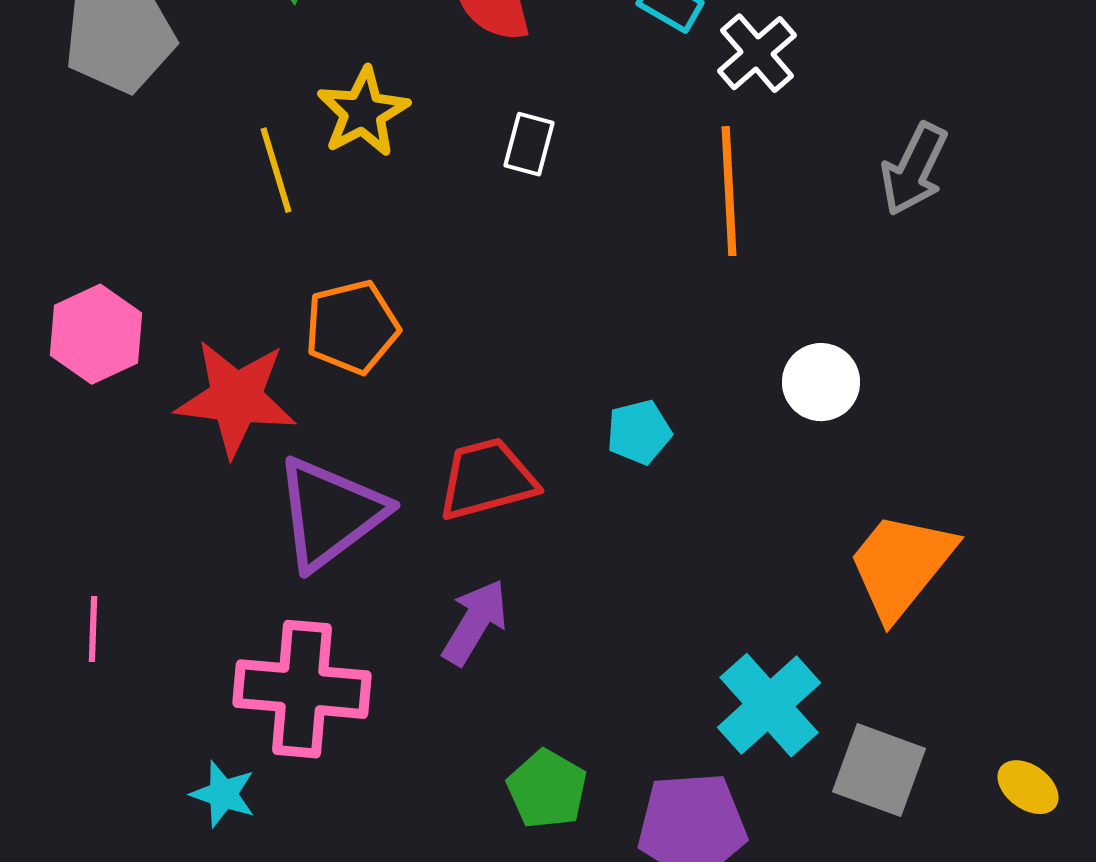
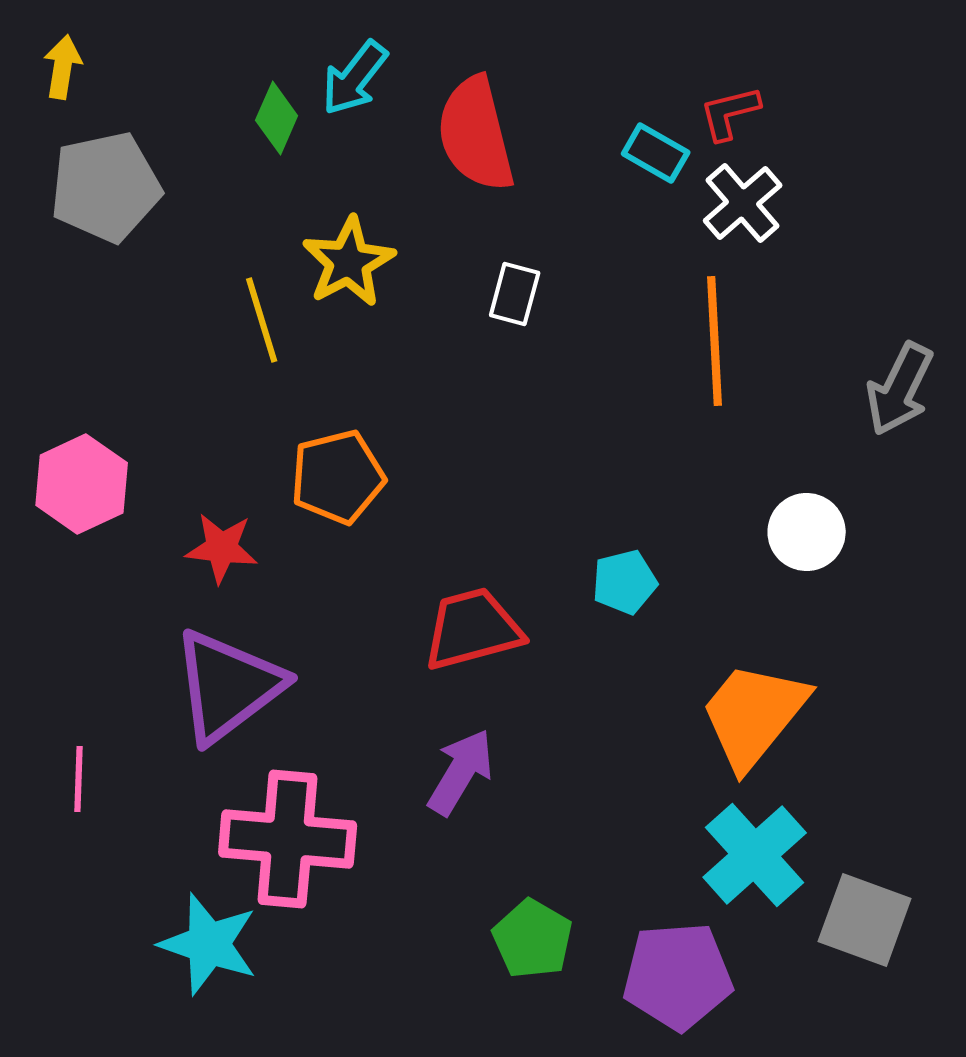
gray arrow: (914, 169) -> (900, 389), moved
red star: (236, 398) -> (222, 548), size x0.6
purple triangle: (330, 513) -> (228, 686), moved
orange trapezoid: (901, 565) -> (754, 715), moved
cyan star: (223, 794) -> (209, 944), size x1.5

